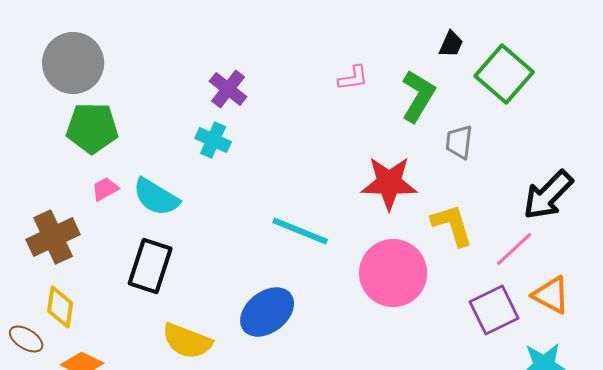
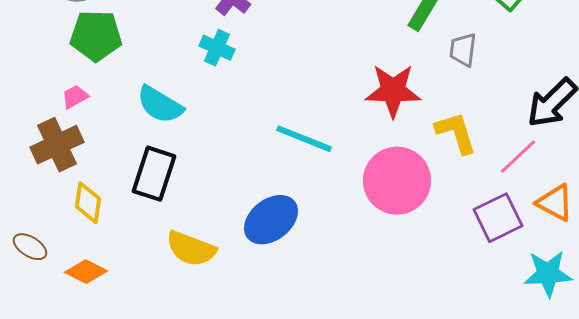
pink trapezoid: (105, 189) -> (75, 97), moved
yellow diamond: (60, 307) -> (88, 203), moved

